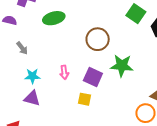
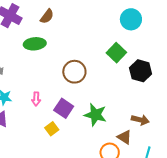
green star: (122, 66) -> (95, 115), moved
yellow square: (84, 99) -> (52, 129), turned 32

